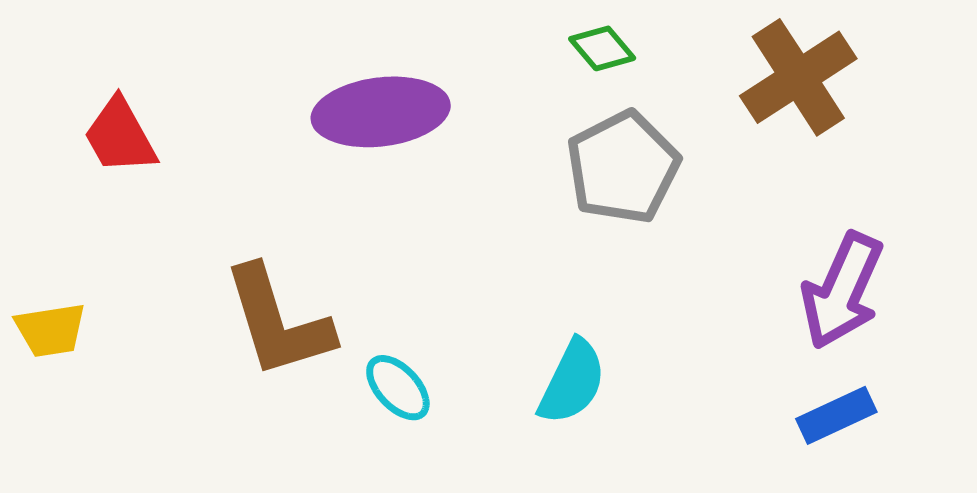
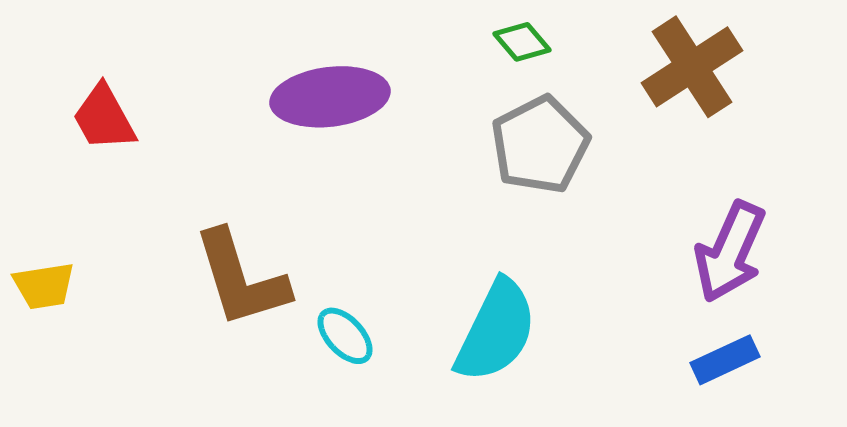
cyan semicircle: (572, 382) -> (496, 331), size x1.4

